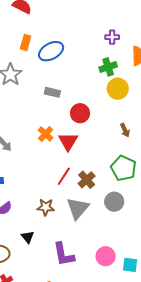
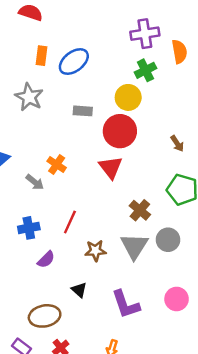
purple cross: (112, 37) -> (145, 34), size x1.6
yellow circle: (118, 89) -> (128, 97), moved
red circle: (80, 113) -> (120, 131), size x1.4
orange cross: (46, 134) -> (57, 164), moved
red line: (64, 176) -> (70, 222), moved
gray circle: (114, 202) -> (168, 240), moved

